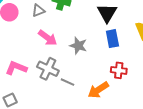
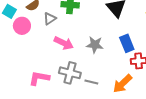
blue rectangle: (112, 39) -> (127, 43), moved

